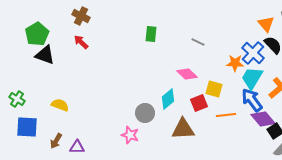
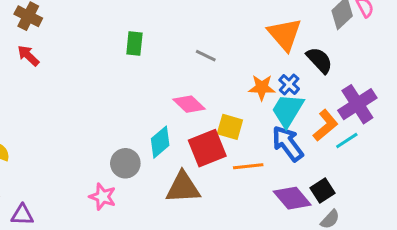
orange triangle: (266, 24) -> (285, 34), moved, size x1.4
blue cross: (253, 53) -> (289, 84), moved, size x0.6
red square: (199, 103) -> (207, 148), size x1.4
purple diamond: (263, 119) -> (292, 198), moved

